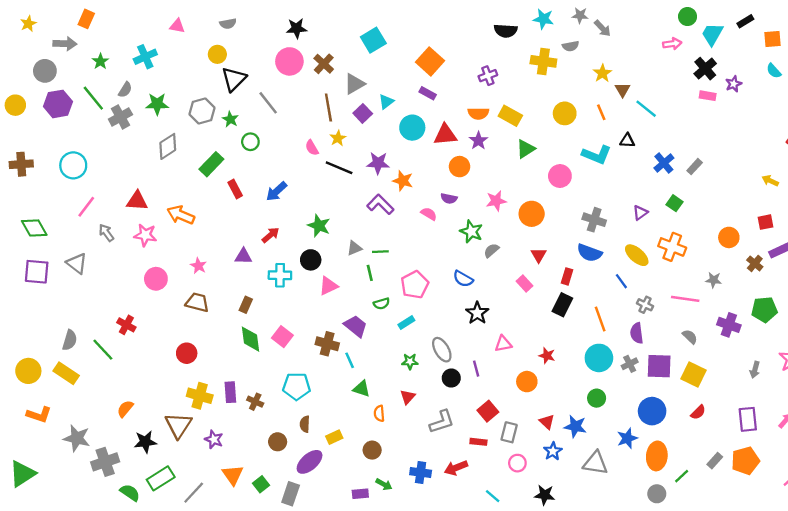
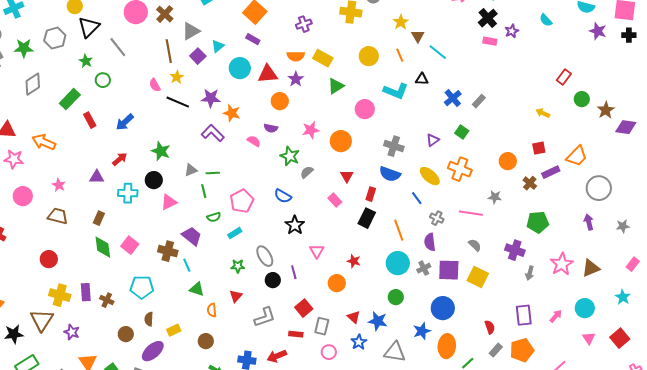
gray hexagon: (202, 111) -> (55, 38), moved
purple cross: (729, 325) -> (515, 250), moved
pink triangle: (503, 344) -> (317, 251), turned -49
red semicircle: (698, 412) -> (490, 327), moved, turned -64

